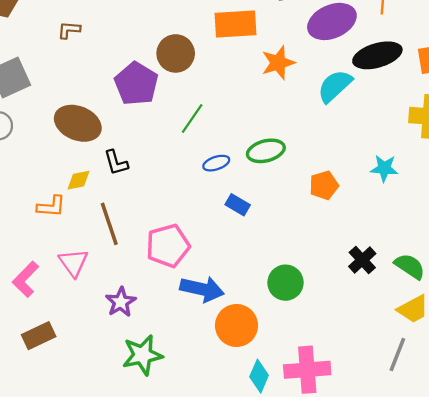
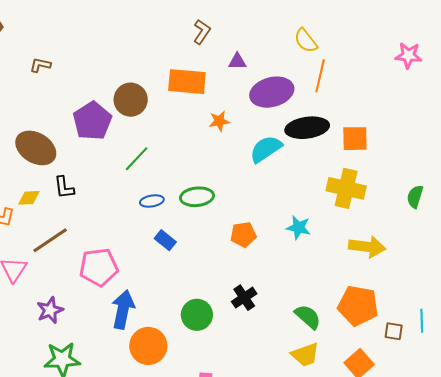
orange star: (278, 63) -> (219, 121), size x0.7
brown line: (109, 224) -> (50, 240), turned 66
black cross: (362, 260) -> (244, 298), moved
blue arrow: (202, 289) -> (123, 309), turned -99

